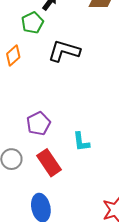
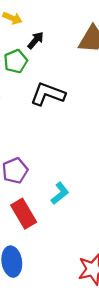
cyan L-shape: (81, 142) -> (60, 193), turned -125

